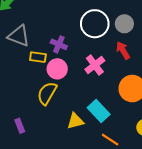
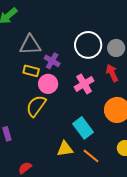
gray triangle: (19, 36) -> (30, 45), moved, turned -30
yellow triangle: (75, 121) -> (65, 149), moved

